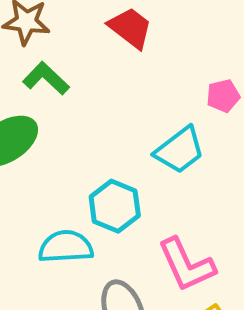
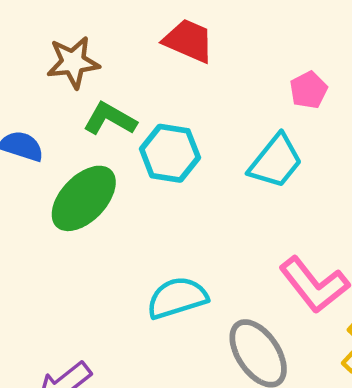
cyan hexagon: (115, 206) -> (170, 153), moved

